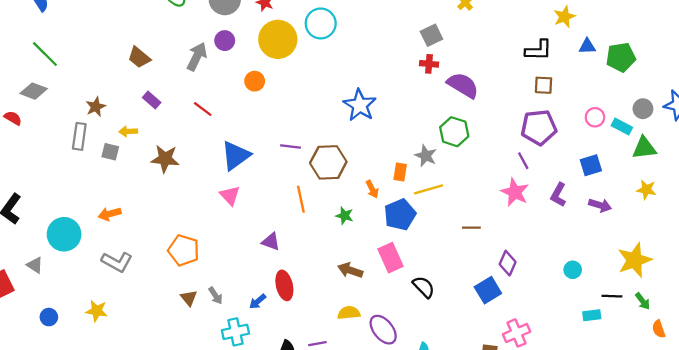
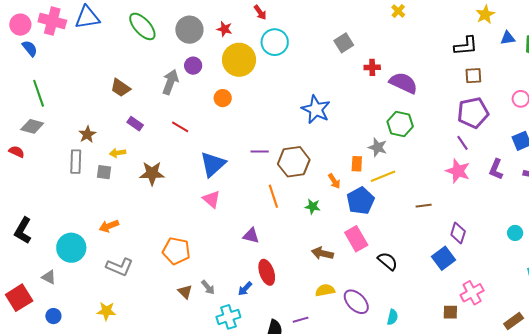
gray square: (431, 35) -> (344, 43), moved
green line: (45, 54) -> (39, 93), turned 32
blue circle: (49, 317) -> (53, 316), moved

